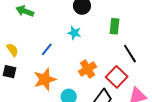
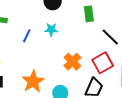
blue line: (47, 49) -> (27, 36), moved
red square: (117, 77) -> (103, 63), turned 30

